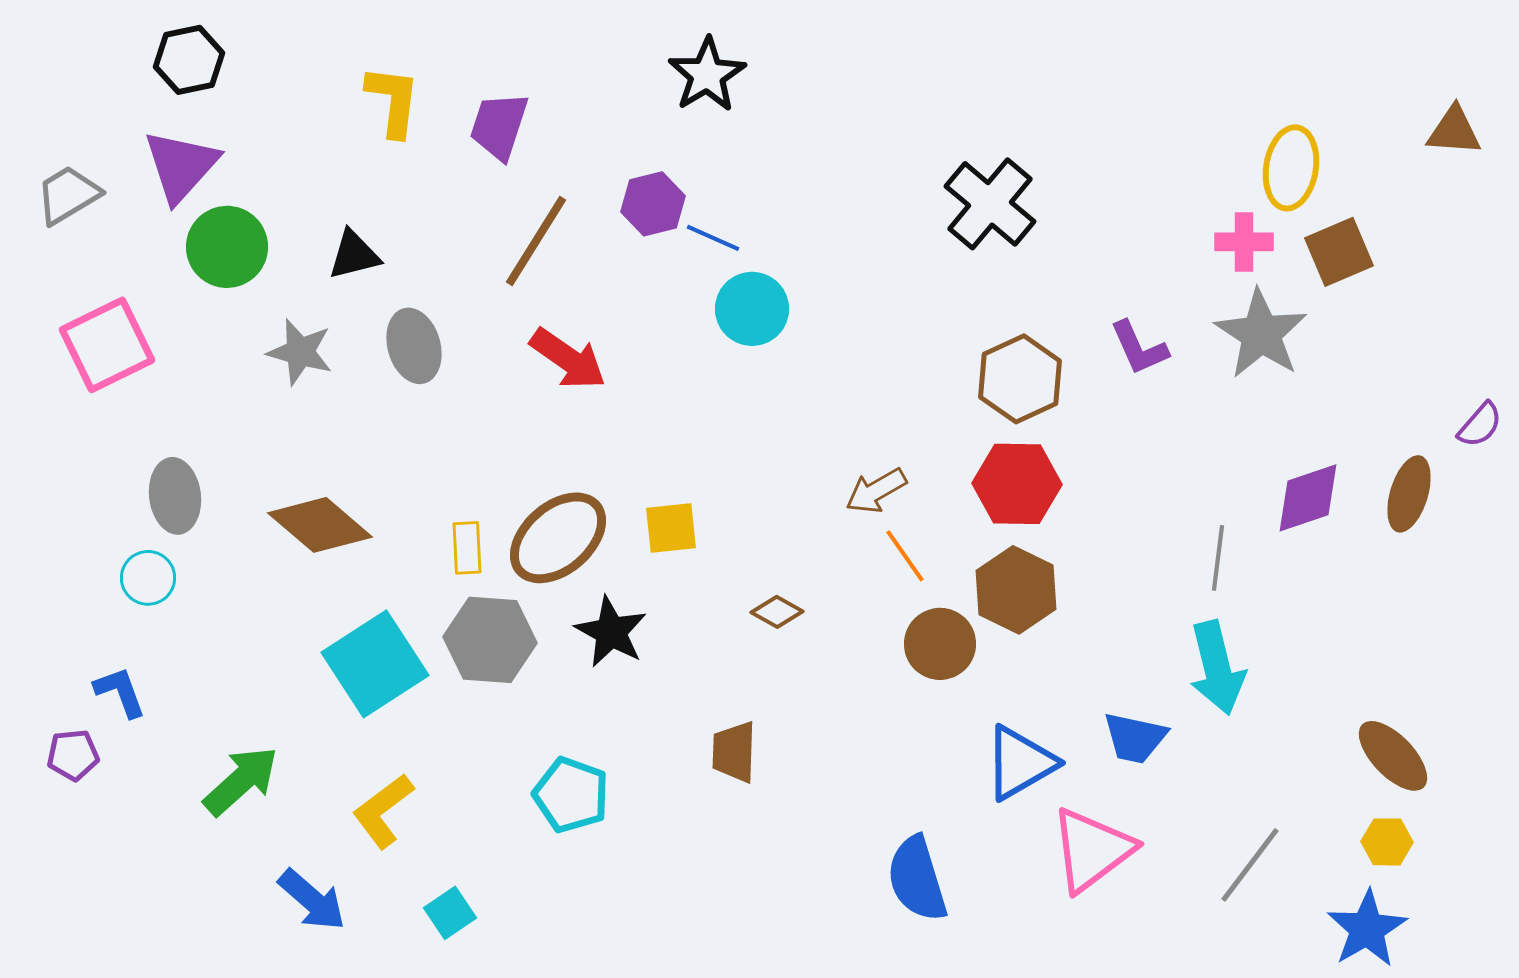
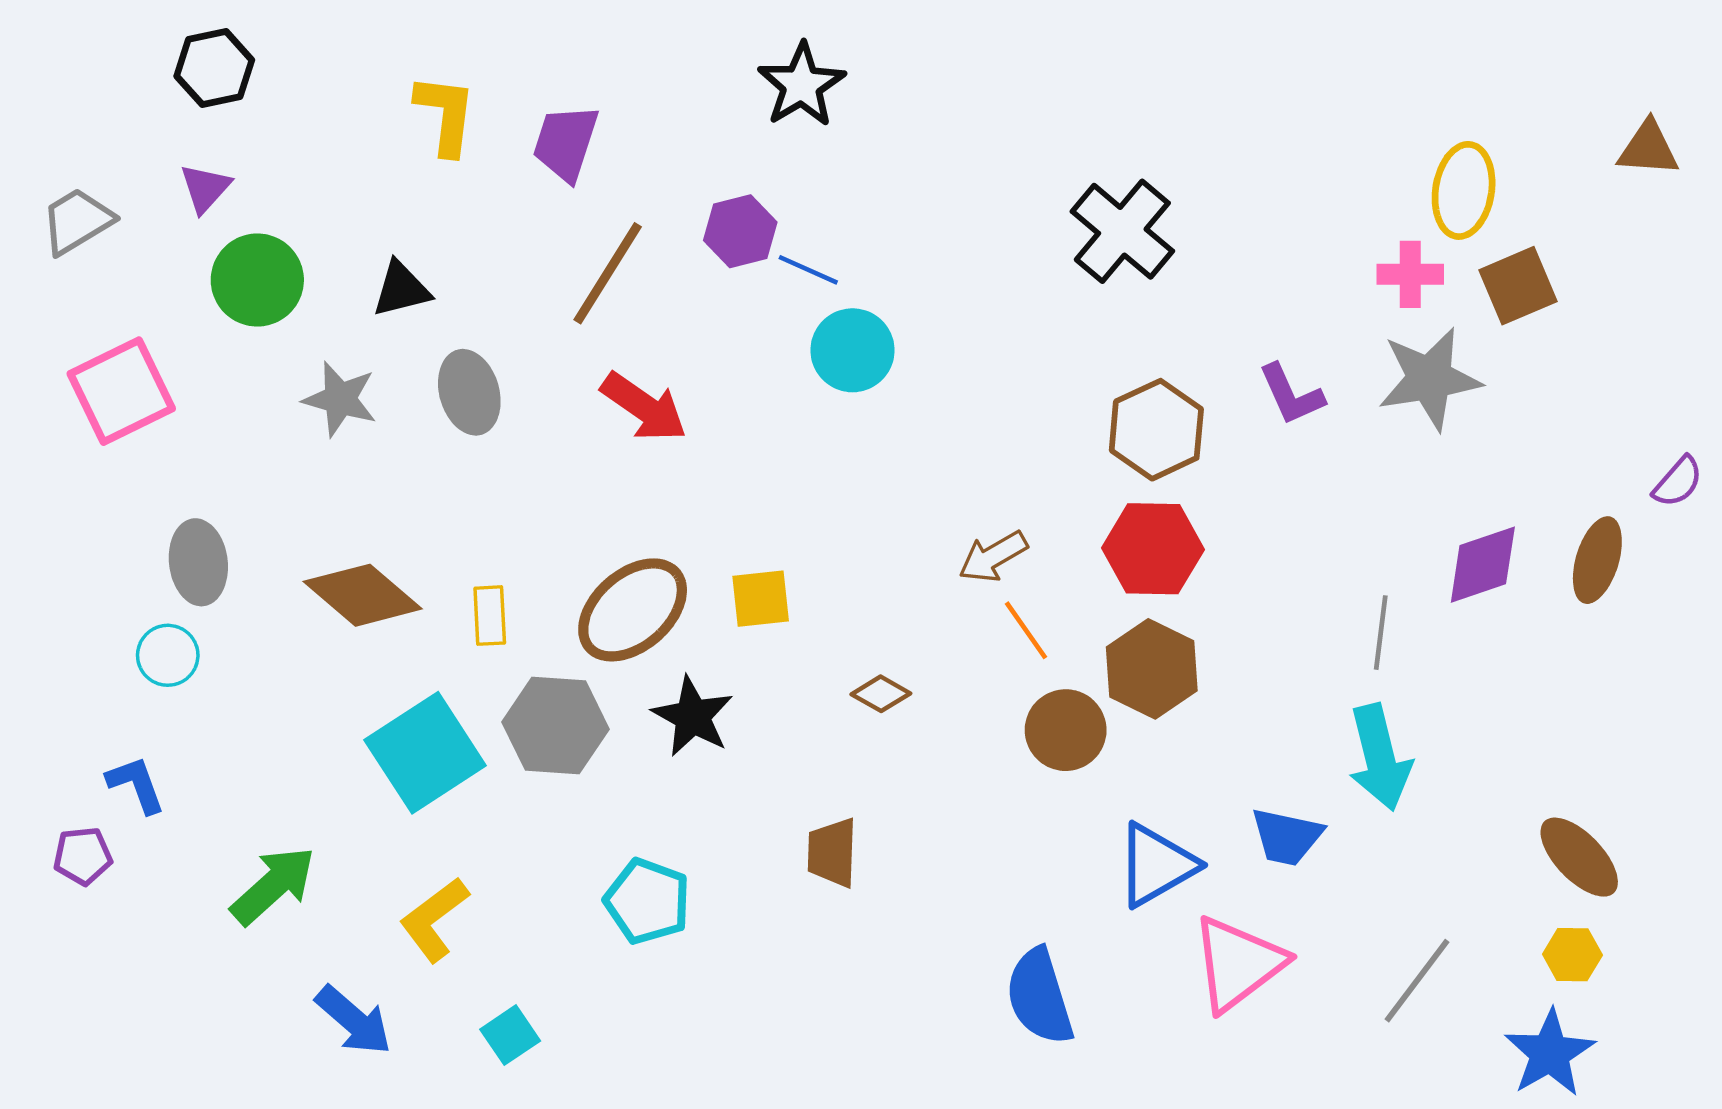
purple triangle: (181, 166) -> (205, 188), size x0.6
gray star: (1261, 334) -> (1430, 379), turned 30
yellow rectangle: (467, 548) -> (490, 616), moved

